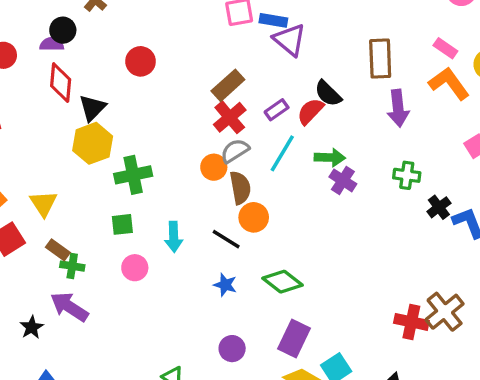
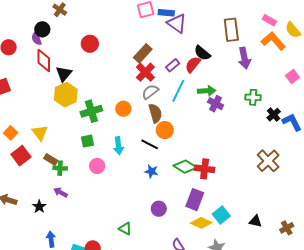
purple semicircle: (52, 44) -> (37, 38), turned -104
orange circle: (214, 167) -> (123, 109), moved
purple arrow: (69, 307) -> (60, 192), size x0.6
brown cross: (445, 312) -> (268, 161), moved
red cross: (411, 322) -> (205, 169), moved

